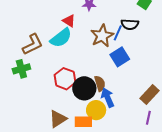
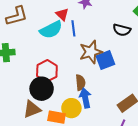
blue line: (118, 33) -> (73, 28), moved, turned -42
brown star: (102, 36) -> (91, 52), moved
brown L-shape: (33, 44) -> (17, 16), moved
black circle: (84, 88) -> (42, 89), moved

